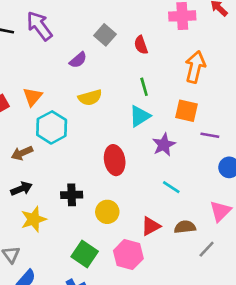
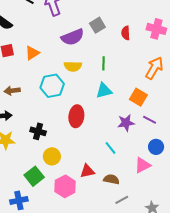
red semicircle: (141, 45) -> (126, 33), moved
purple semicircle: (78, 60) -> (73, 37), size x1.6
green line: (144, 87) -> (103, 63), moved
cyan hexagon: (52, 127) -> (52, 86), moved
purple star: (164, 145) -> (126, 123), moved
pink triangle: (220, 211) -> (143, 165), moved
yellow circle: (107, 212) -> (52, 156), moved

